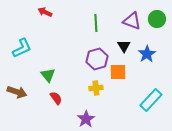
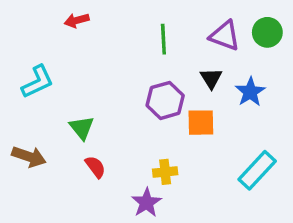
red arrow: (45, 12) -> (77, 20), turned -40
yellow cross: (96, 88) -> (165, 172), moved

